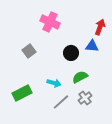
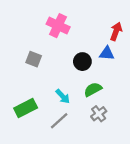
gray square: (29, 51) -> (34, 59), turned -32
cyan arrow: (54, 83) -> (63, 96), turned 32
gray line: (61, 102) -> (59, 121), moved

